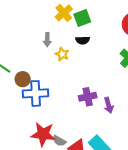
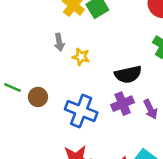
black semicircle: (83, 40) -> (128, 74), moved, size x1.5
blue cross: (36, 93) -> (81, 111), moved, turned 35

